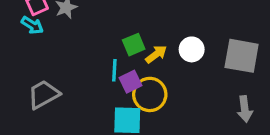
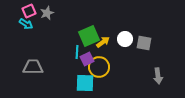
green square: (134, 45) -> (89, 36), size x1.5
gray square: (242, 56) -> (144, 43), moved, size x0.7
gray trapezoid: (44, 94) -> (33, 67), turned 30

